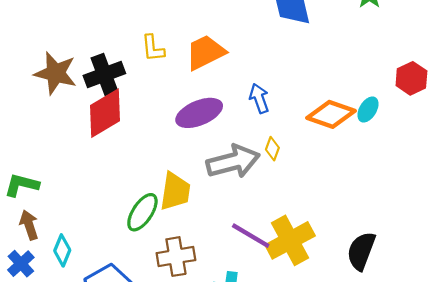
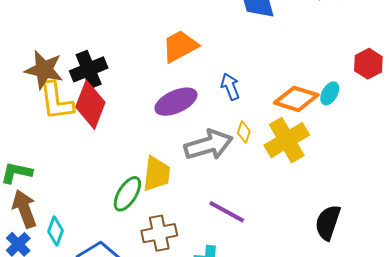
yellow L-shape: (153, 48) -> (56, 101), moved, size x1.6
red diamond: (105, 113) -> (90, 105), turned -36
brown arrow: (29, 225) -> (24, 209), size x1.4
yellow cross: (290, 240) -> (287, 140), moved

